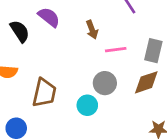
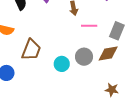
gray circle: (105, 83) -> (84, 57), moved

